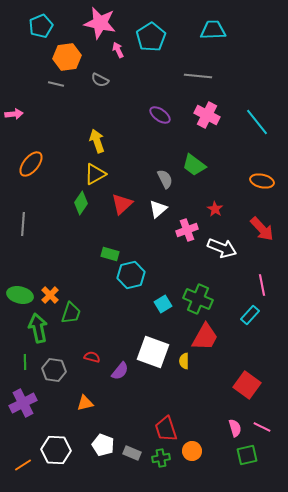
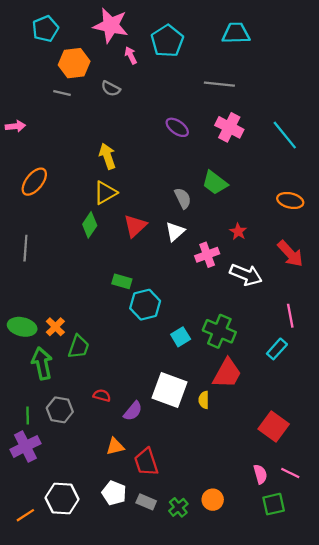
green line: (25, 362) -> (28, 415), moved
orange triangle: (85, 403) -> (115, 446), moved
red trapezoid: (166, 429) -> (146, 462), moved
green cross: (161, 458) -> (178, 507), turned -30

